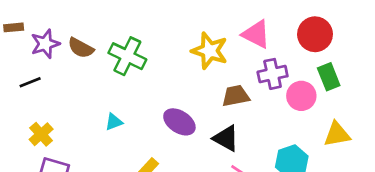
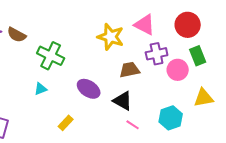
green cross: (127, 56) -> (51, 56), moved

